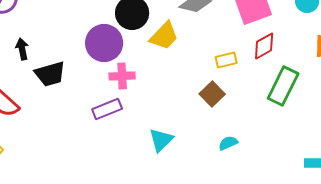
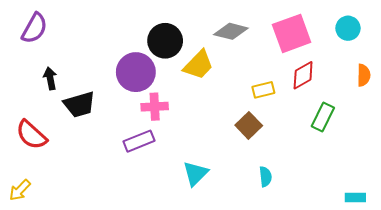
green rectangle: (283, 86) -> (323, 117), size x0.7
cyan semicircle: (228, 143) -> (265, 177), turned 108

